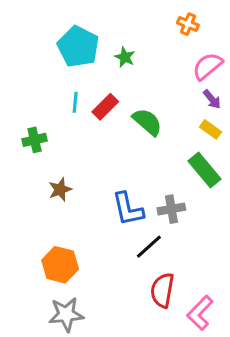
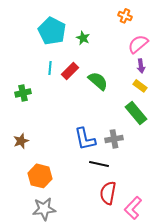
purple arrow: (212, 99) -> (141, 66), turned 32
brown star: (60, 190) -> (21, 141), moved
black line: (149, 247) -> (99, 164), turned 54

